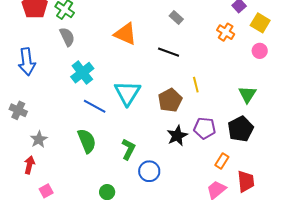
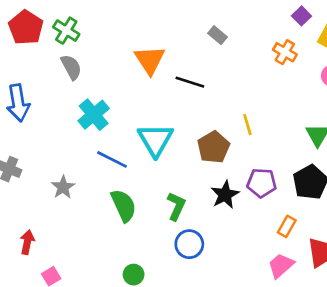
orange triangle: (125, 34) -> (150, 60), turned 35
black line: (169, 52) -> (190, 82), moved
gray star: (39, 139) -> (63, 187), moved
green semicircle: (87, 141) -> (124, 206), moved
green L-shape: (128, 149) -> (176, 206), moved

